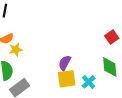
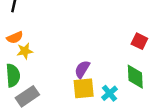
red square: (112, 37) -> (139, 41), turned -32

